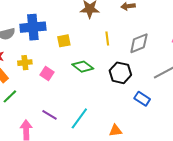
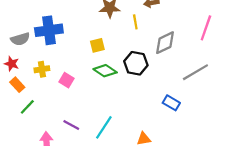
yellow line: (107, 39) -> (135, 22), moved
yellow square: (64, 41) -> (97, 45), moved
black hexagon: (120, 73) -> (136, 63), moved

